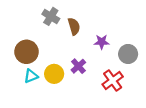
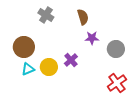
brown semicircle: (74, 26) -> (83, 17), moved
red cross: (113, 81) -> (117, 83), moved

